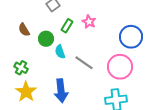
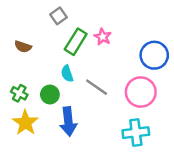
green rectangle: (67, 26) -> (76, 42), size x1.5
brown semicircle: (24, 30) -> (23, 47), turned -40
green circle: (46, 39) -> (50, 94), moved

